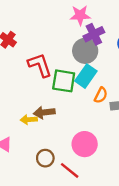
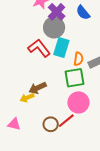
red L-shape: (40, 65) -> (39, 48), moved
green square: (64, 81) -> (74, 78), moved
red line: (70, 170) -> (66, 121), moved, turned -60

